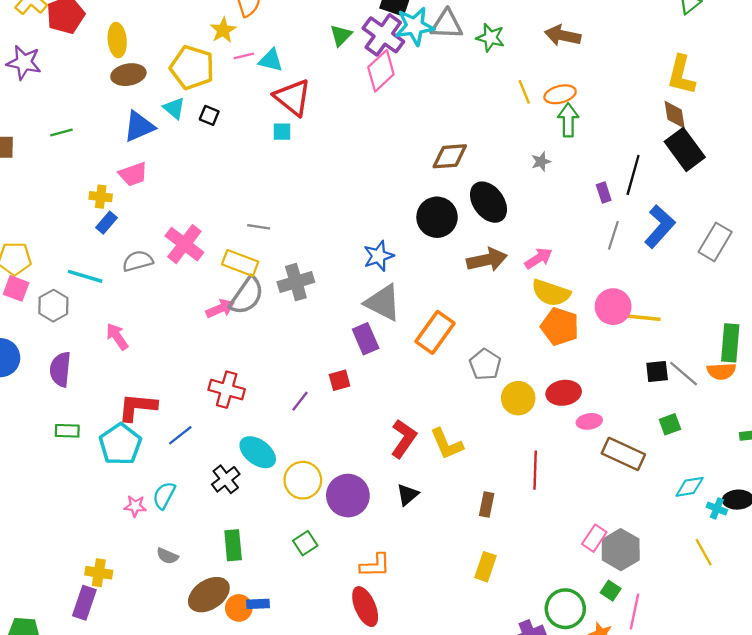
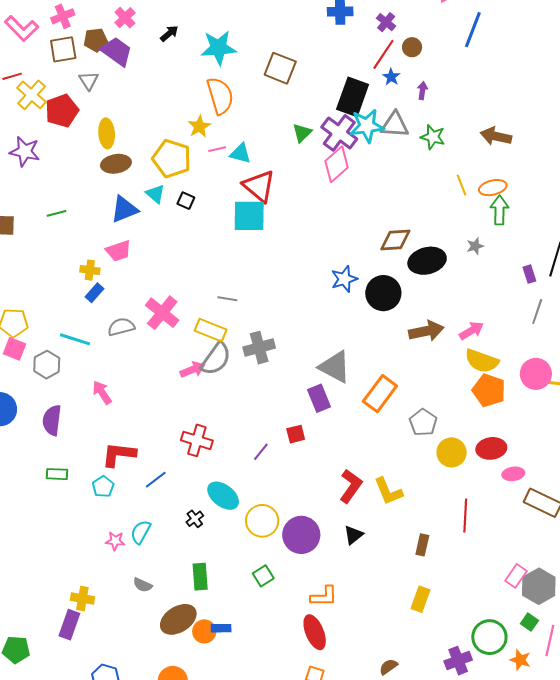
cyan square: (282, 132) -> (249, 216), size x2.0
black ellipse: (488, 202) -> (427, 261), moved, turned -69
blue star: (379, 256) -> (344, 279), moved
cyan pentagon: (120, 444) -> (103, 487), size x0.6
black cross: (226, 479) -> (195, 519), size x0.7

